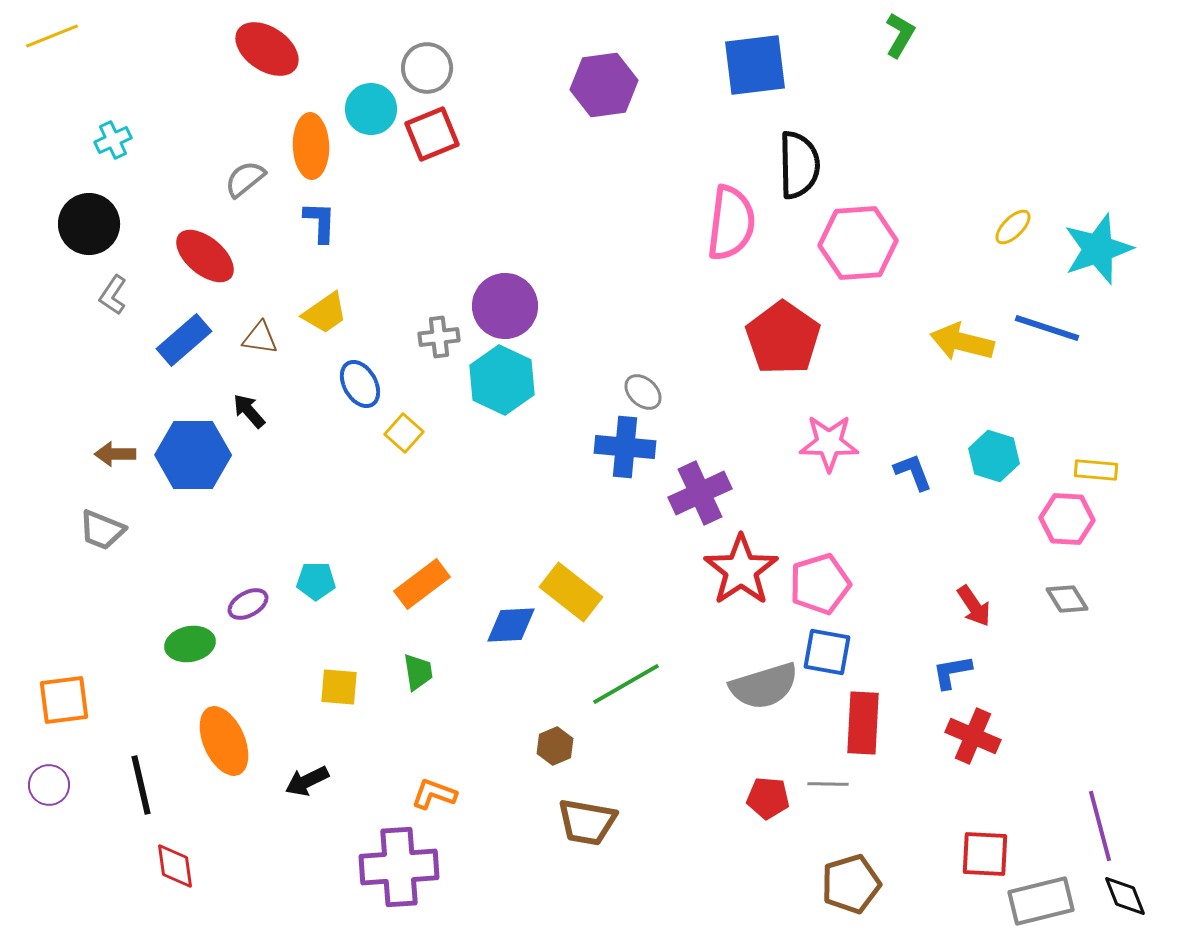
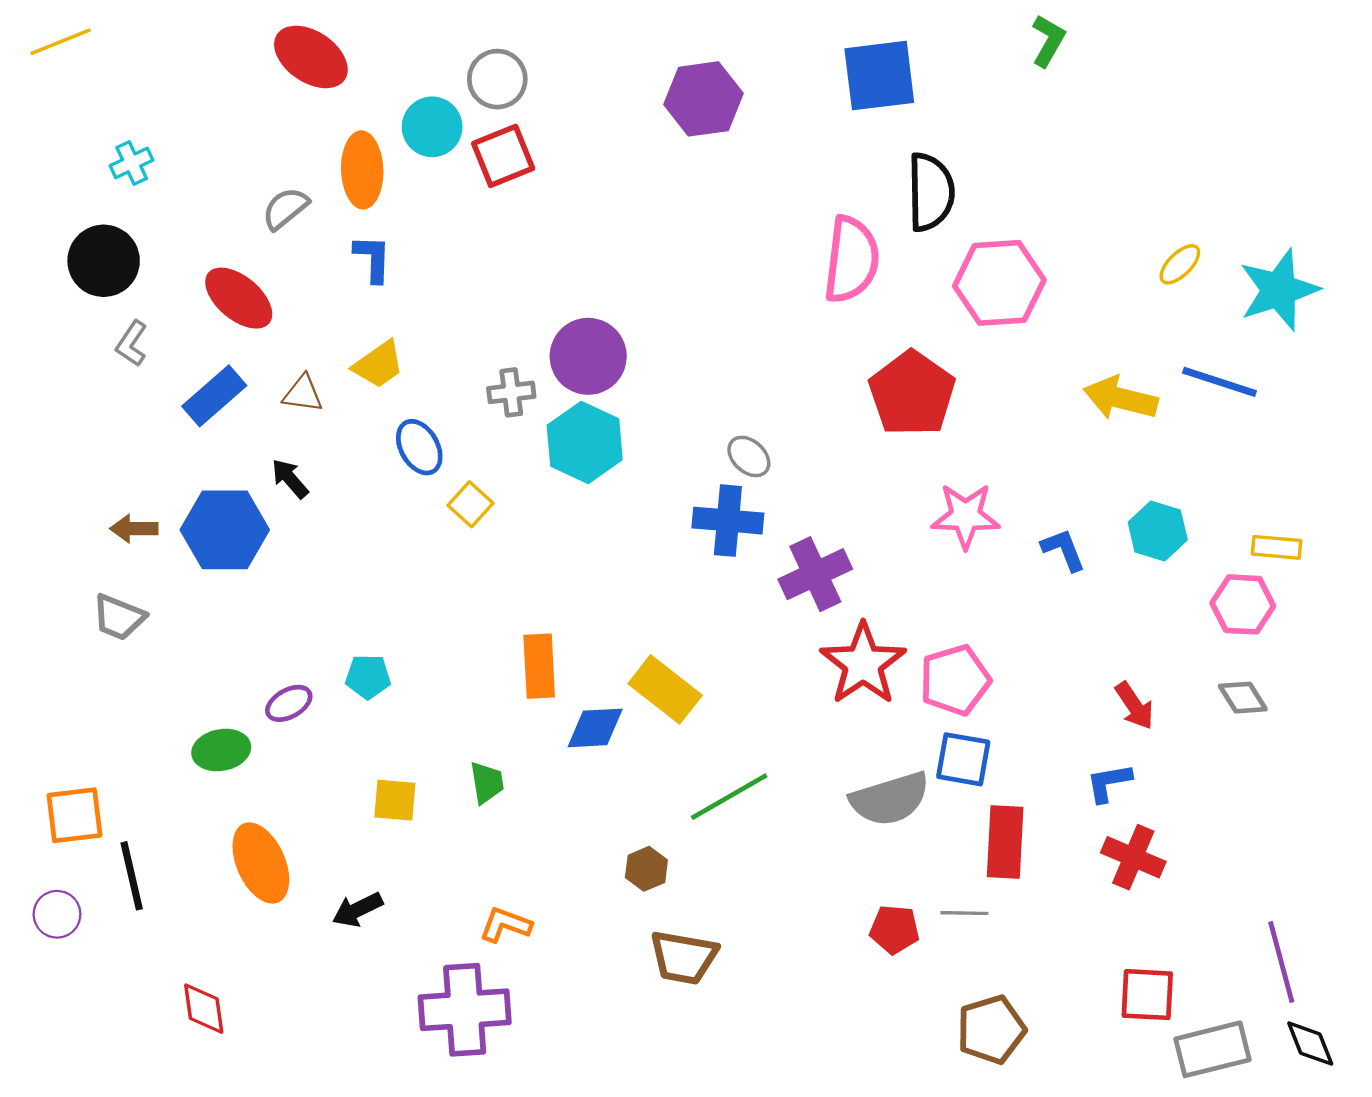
orange rectangle: (422, 584) -> (539, 666), moved, turned -56
black line: (141, 785) -> (132, 876), moved

